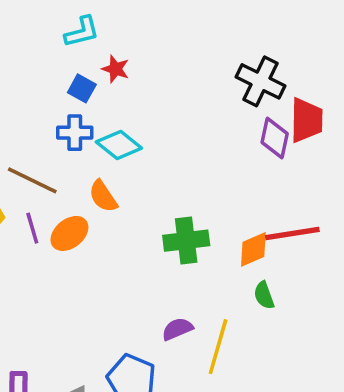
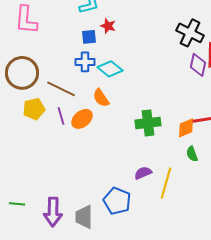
blue square: (82, 88) -> (89, 37), turned -35

